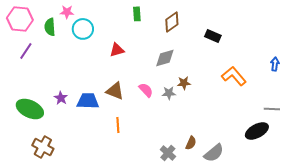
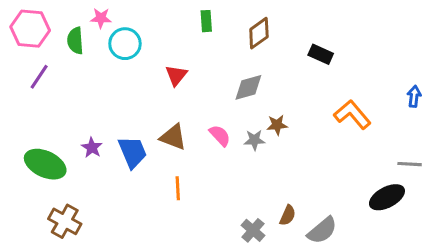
red triangle: (117, 50) -> (176, 75), turned -35
blue trapezoid: (88, 101) -> (133, 152), turned 65

